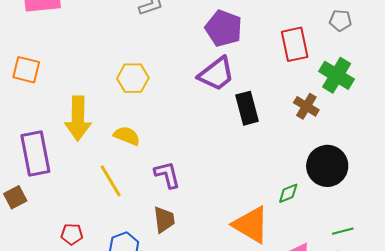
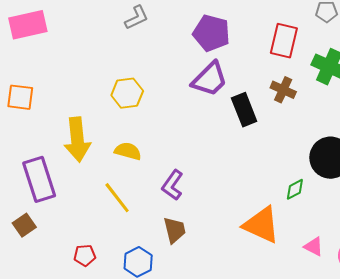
red rectangle: (295, 44) -> (284, 41), turned 32
brown cross: (306, 106) -> (283, 90), moved
purple L-shape: (167, 175) -> (173, 185), turned -124

